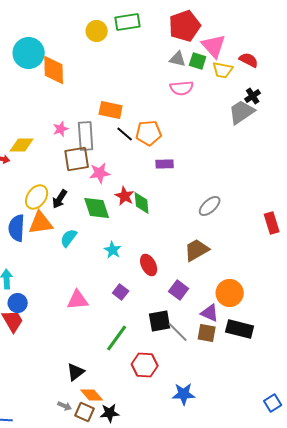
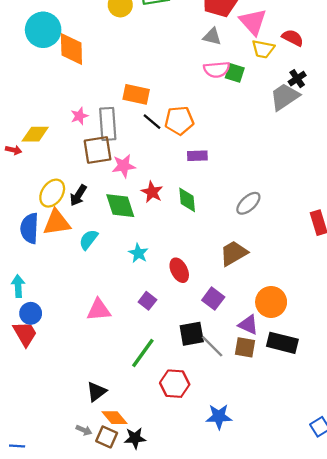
green square: (198, 61) -> (235, 73), moved
green diamond: (142, 203) -> (187, 200), moved

